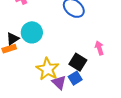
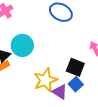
yellow star: (48, 69) -> (45, 80), turned 30

